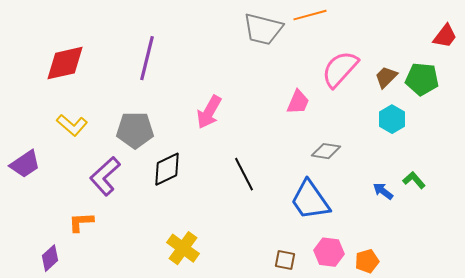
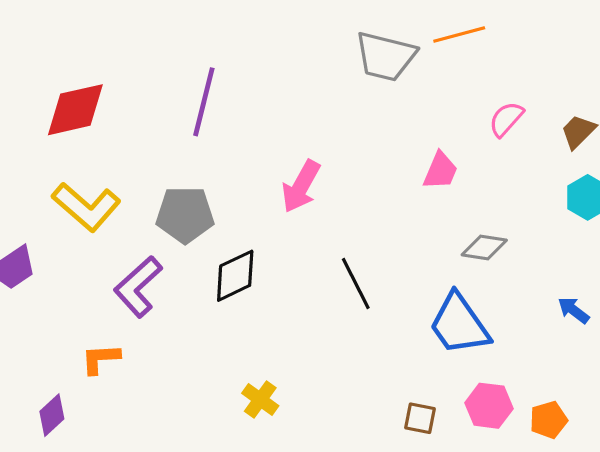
pink semicircle: (340, 69) -> (506, 119), size x0.6
yellow L-shape: (72, 125) -> (86, 207), size x1.4
yellow cross: (183, 248) -> (260, 399), size x0.7

